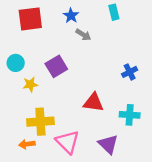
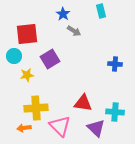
red square: (30, 19) -> (27, 34), moved
blue cross: (130, 72) -> (115, 64), turned 32
red triangle: (93, 102) -> (83, 103), moved
cyan cross: (130, 115) -> (115, 112), moved

